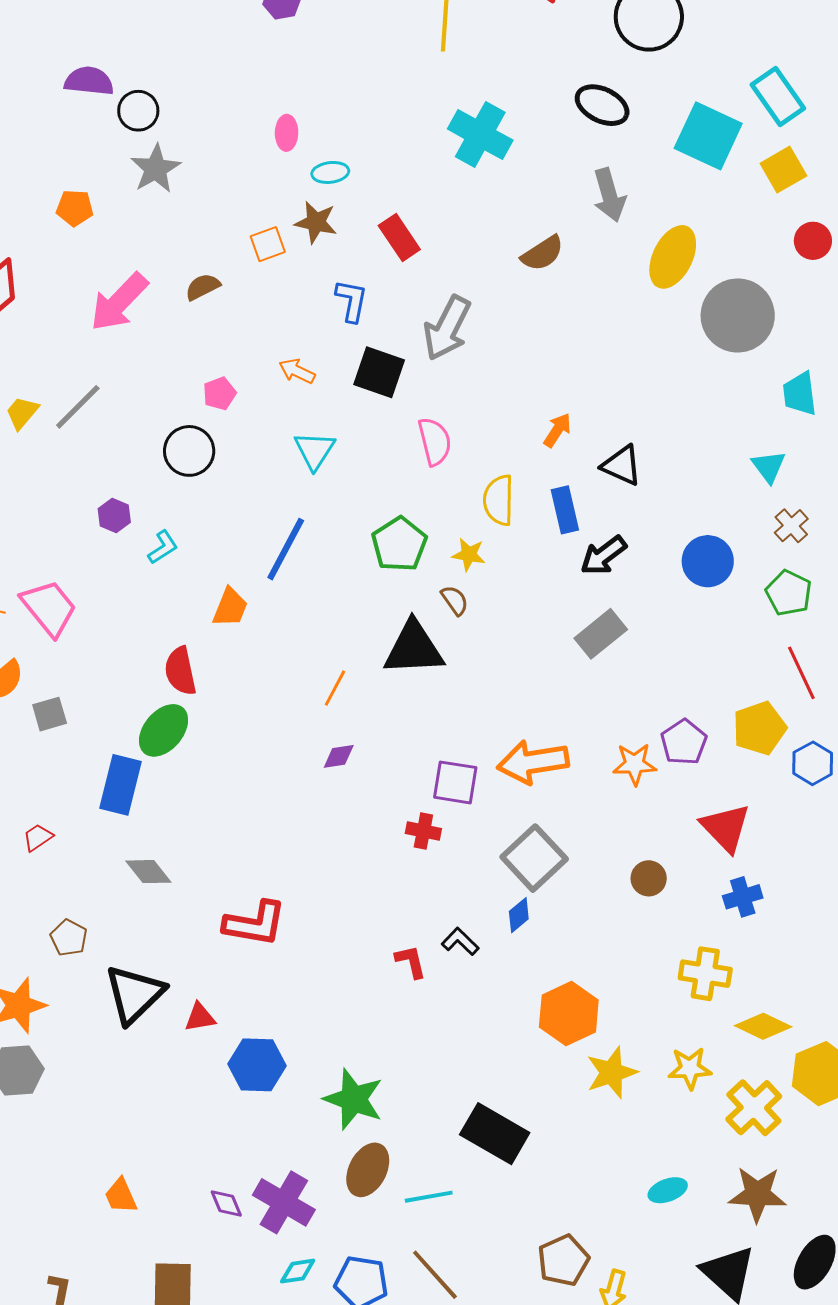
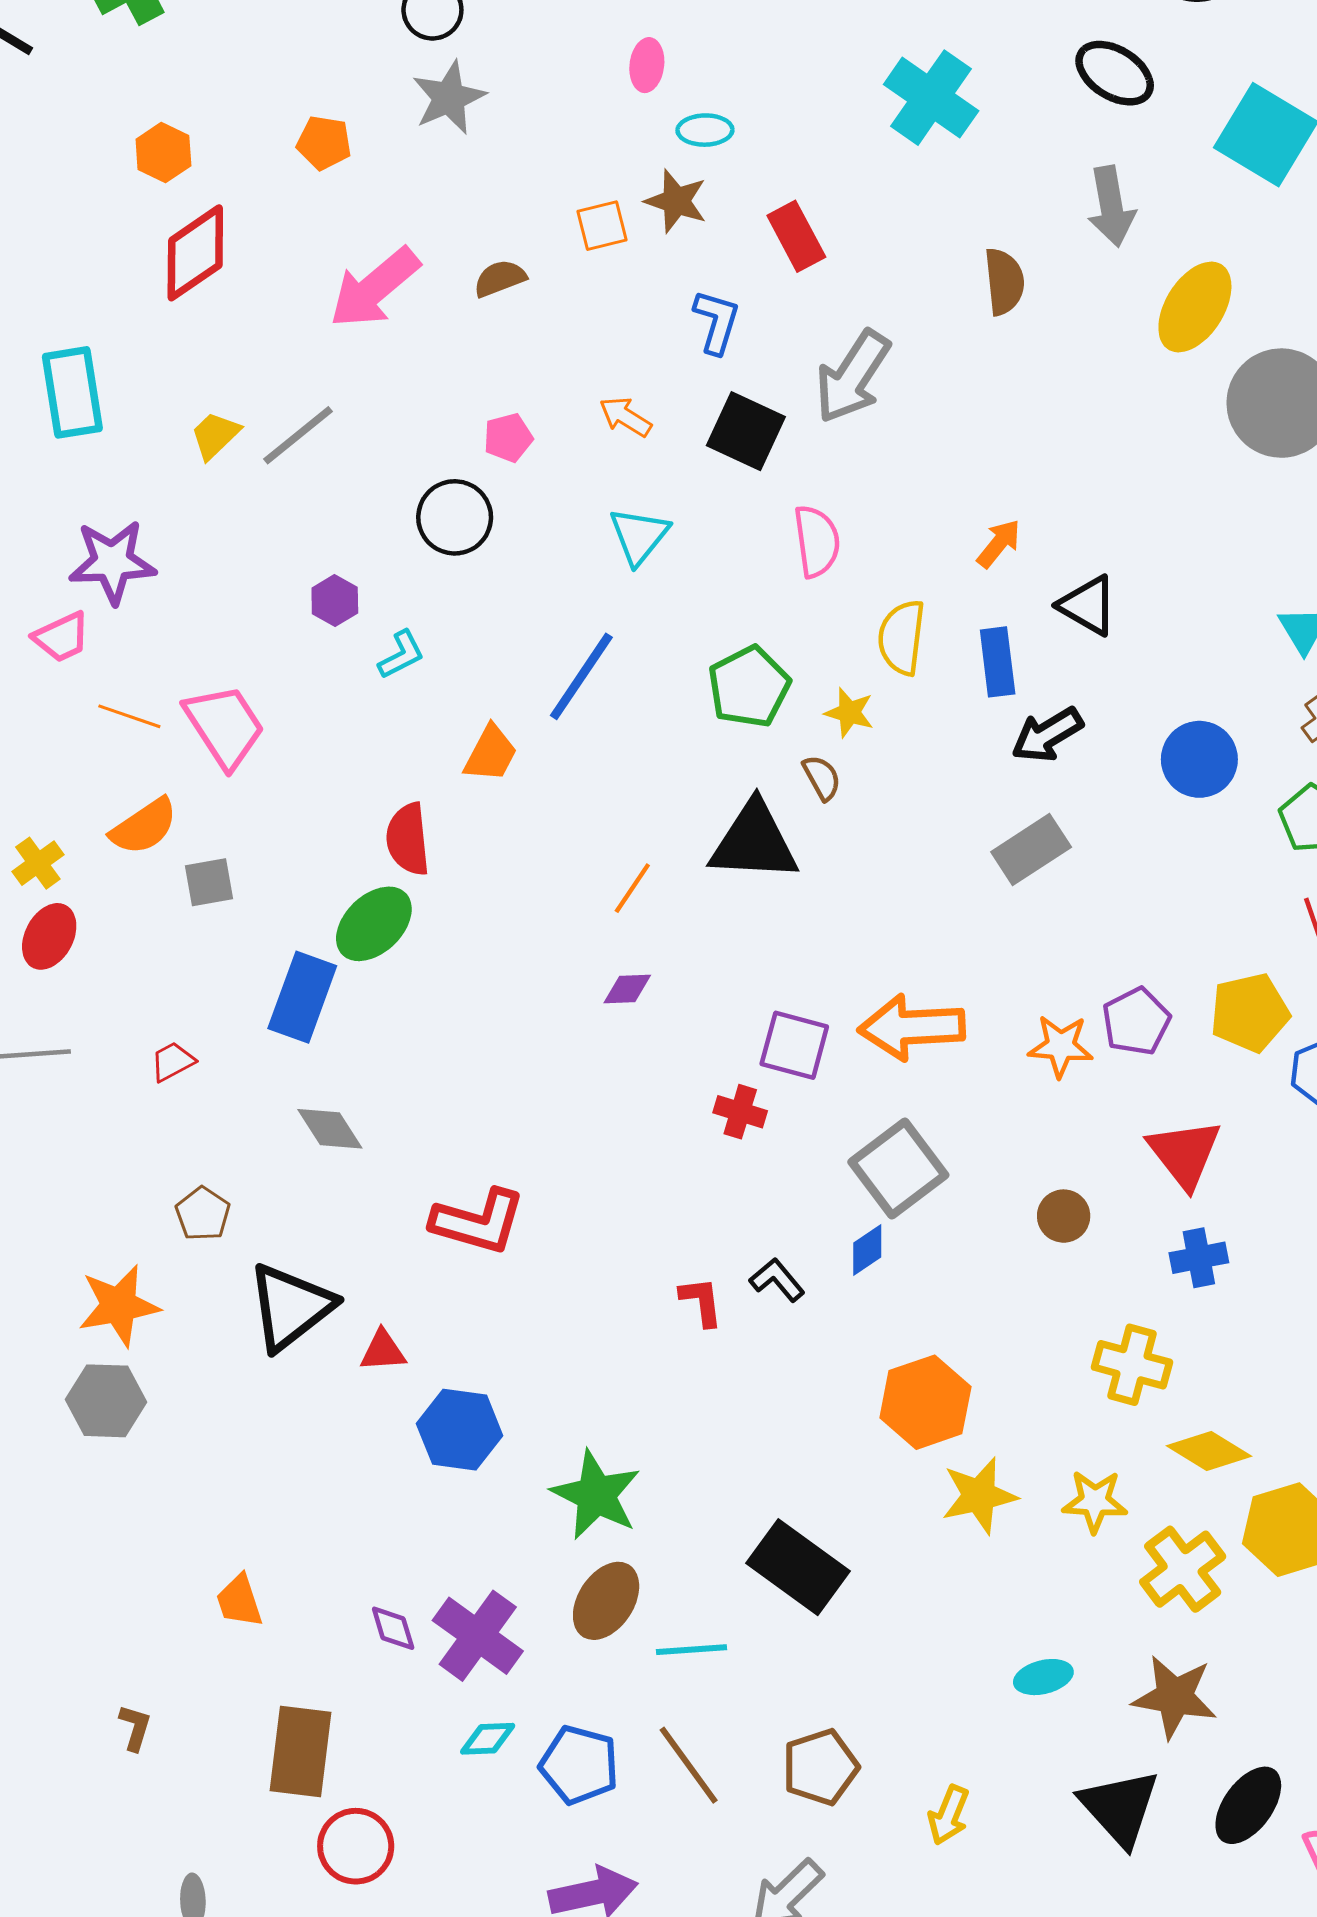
brown semicircle: (543, 253) -> (1004, 282), turned -69
brown pentagon: (563, 1260) -> (820, 1767), moved

